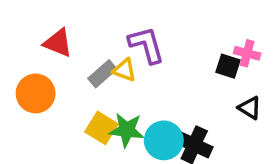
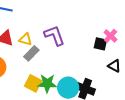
pink cross: (247, 53) -> (110, 36), turned 32
yellow triangle: (124, 70) -> (25, 39), moved

